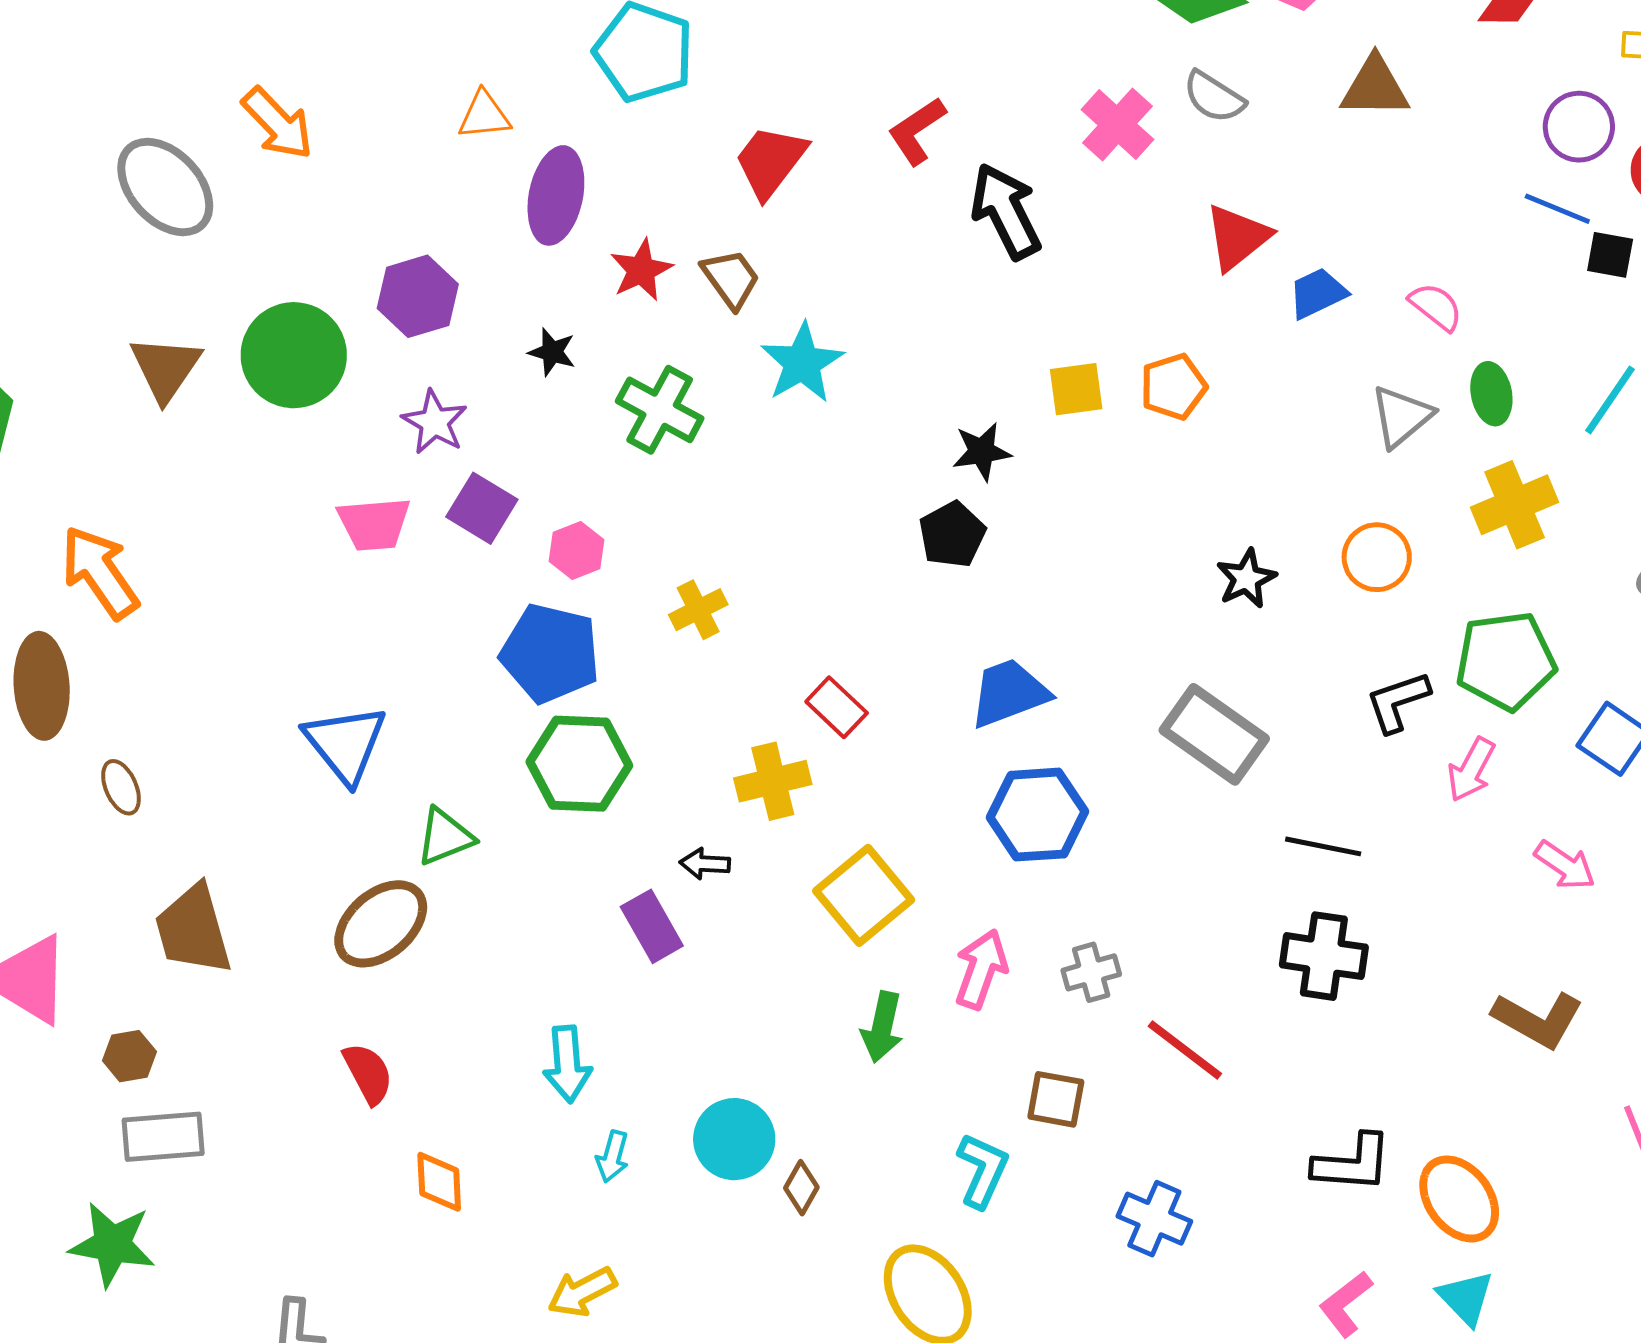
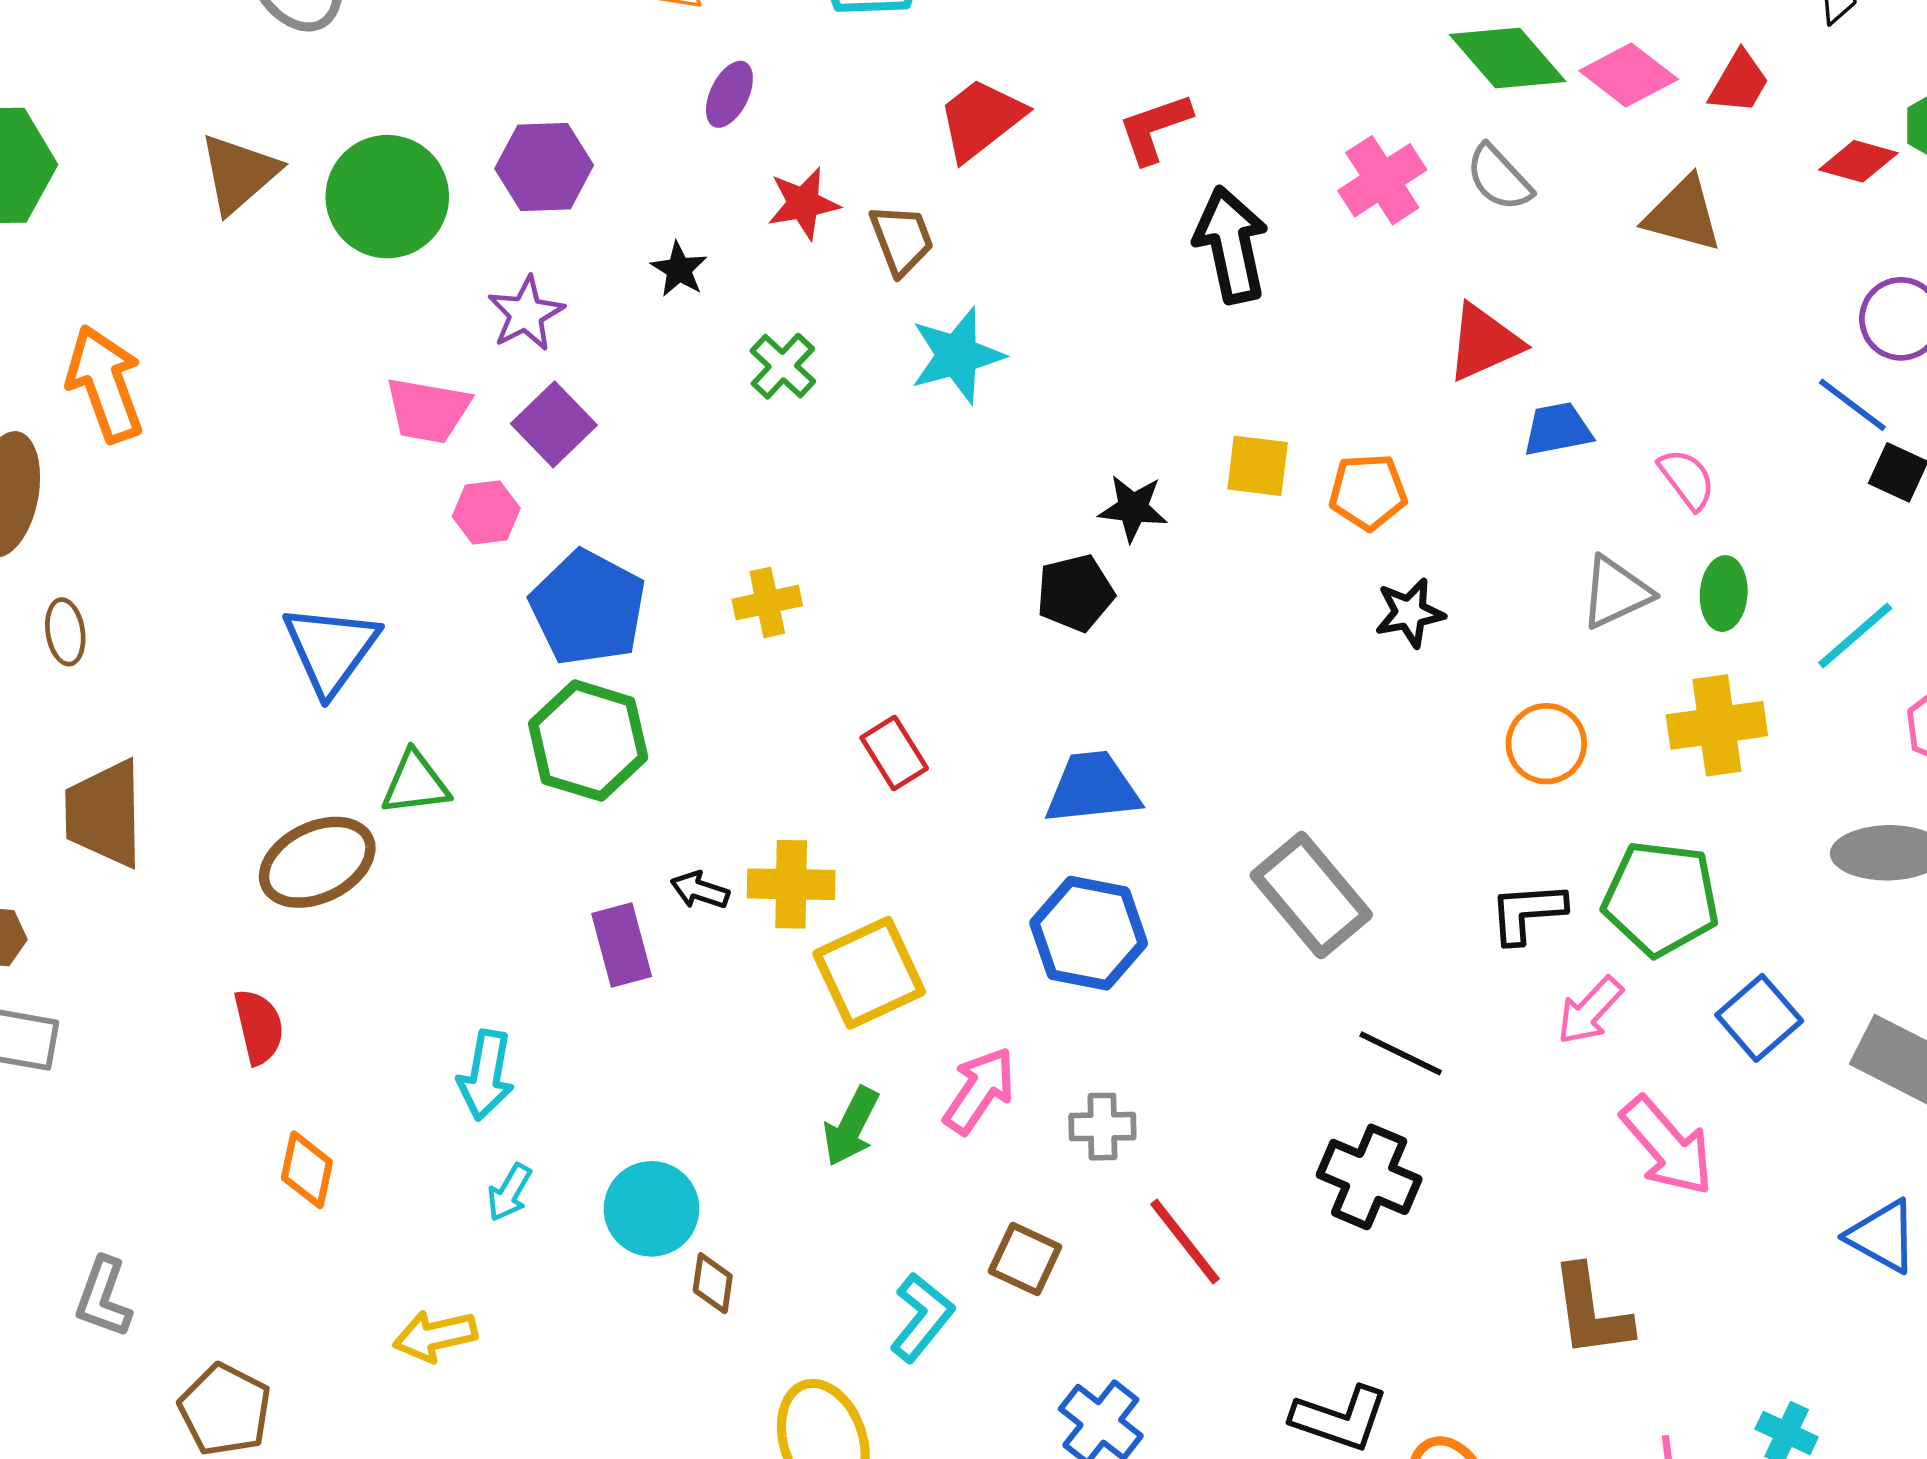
purple ellipse: (556, 195) -> (729, 94), size x0.6
green cross: (660, 410) -> (783, 366), size x0.7
pink hexagon: (576, 551) -> (486, 512), moved
black star: (1246, 579) -> (1410, 613), moved
yellow cross: (773, 781) -> (791, 884), moved
pink arrow: (1565, 865) -> (1667, 1146), size x1.5
brown L-shape: (1538, 1020) -> (1591, 1312), turned 38
brown diamond: (801, 1188) -> (713, 1283), turned -36

